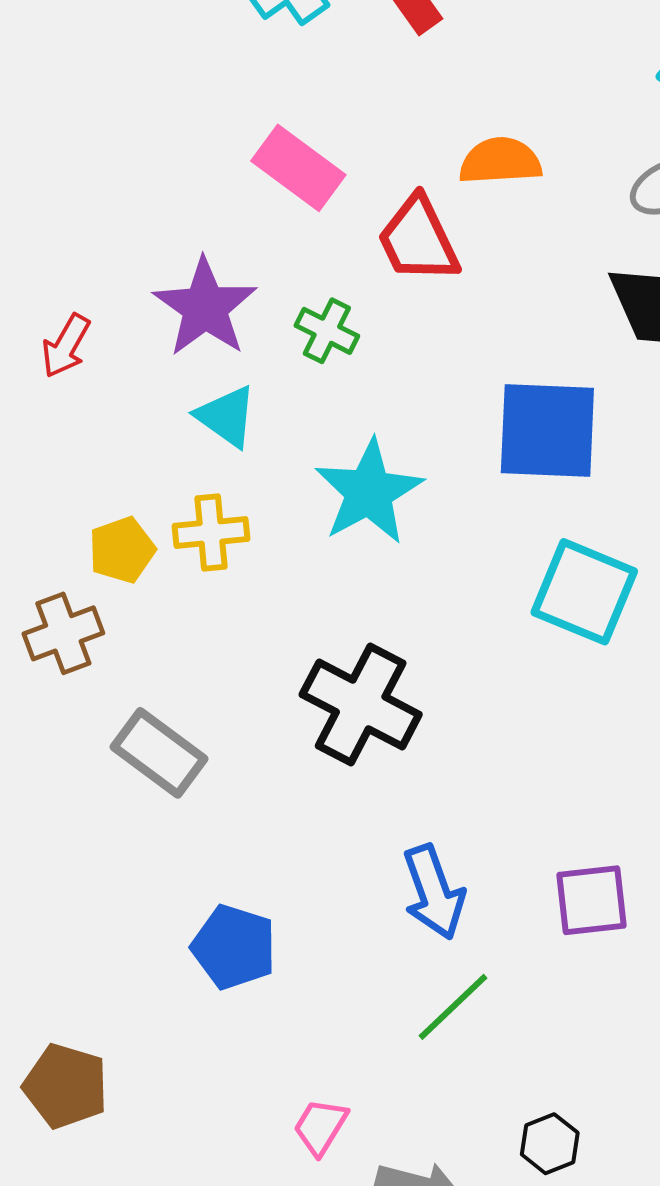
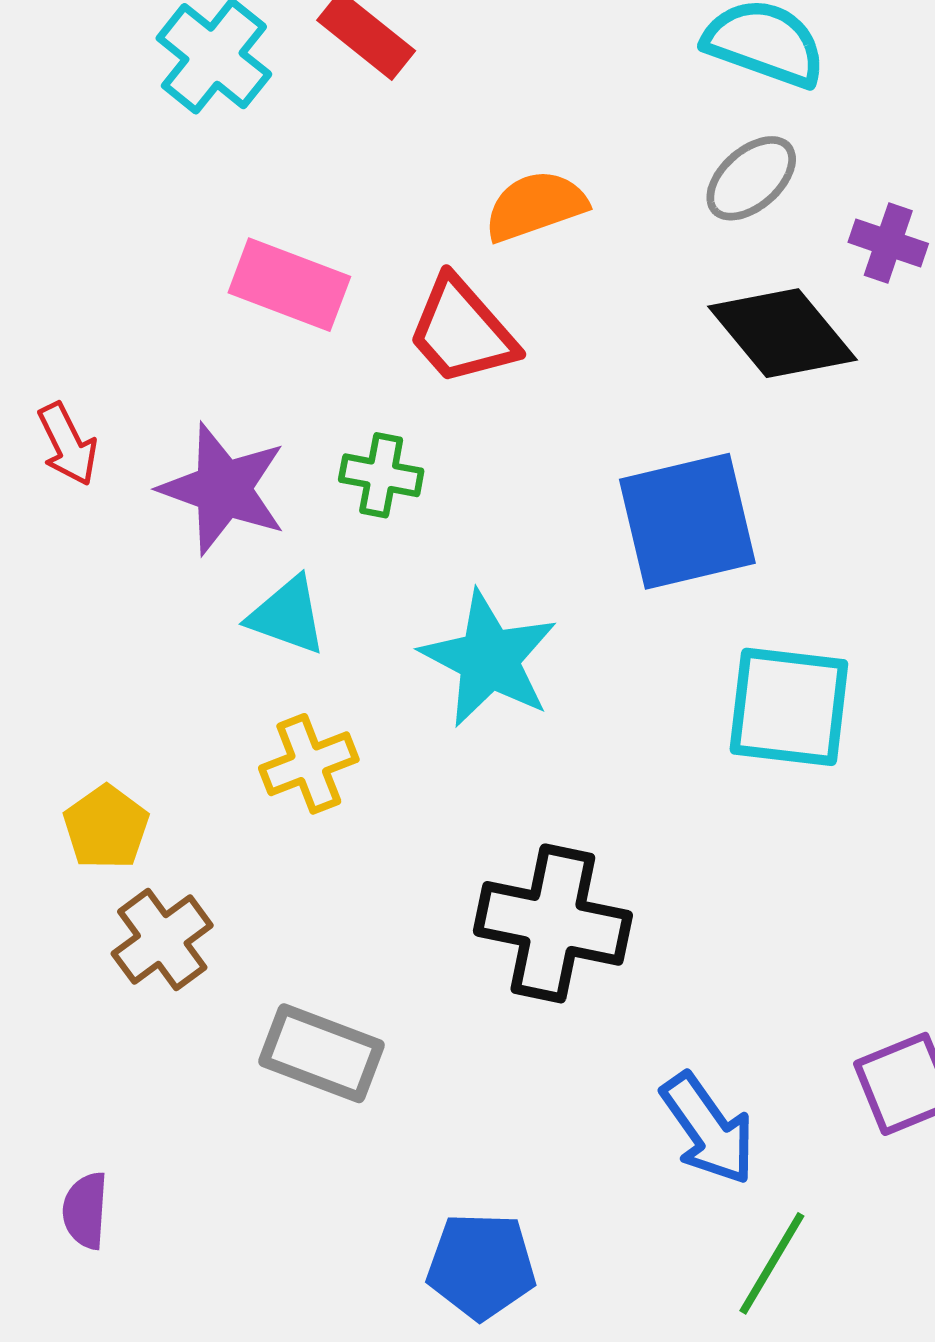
red arrow: (66, 346) -> (68, 444), moved, turned -40
yellow pentagon: (122, 550) -> (106, 827), moved

